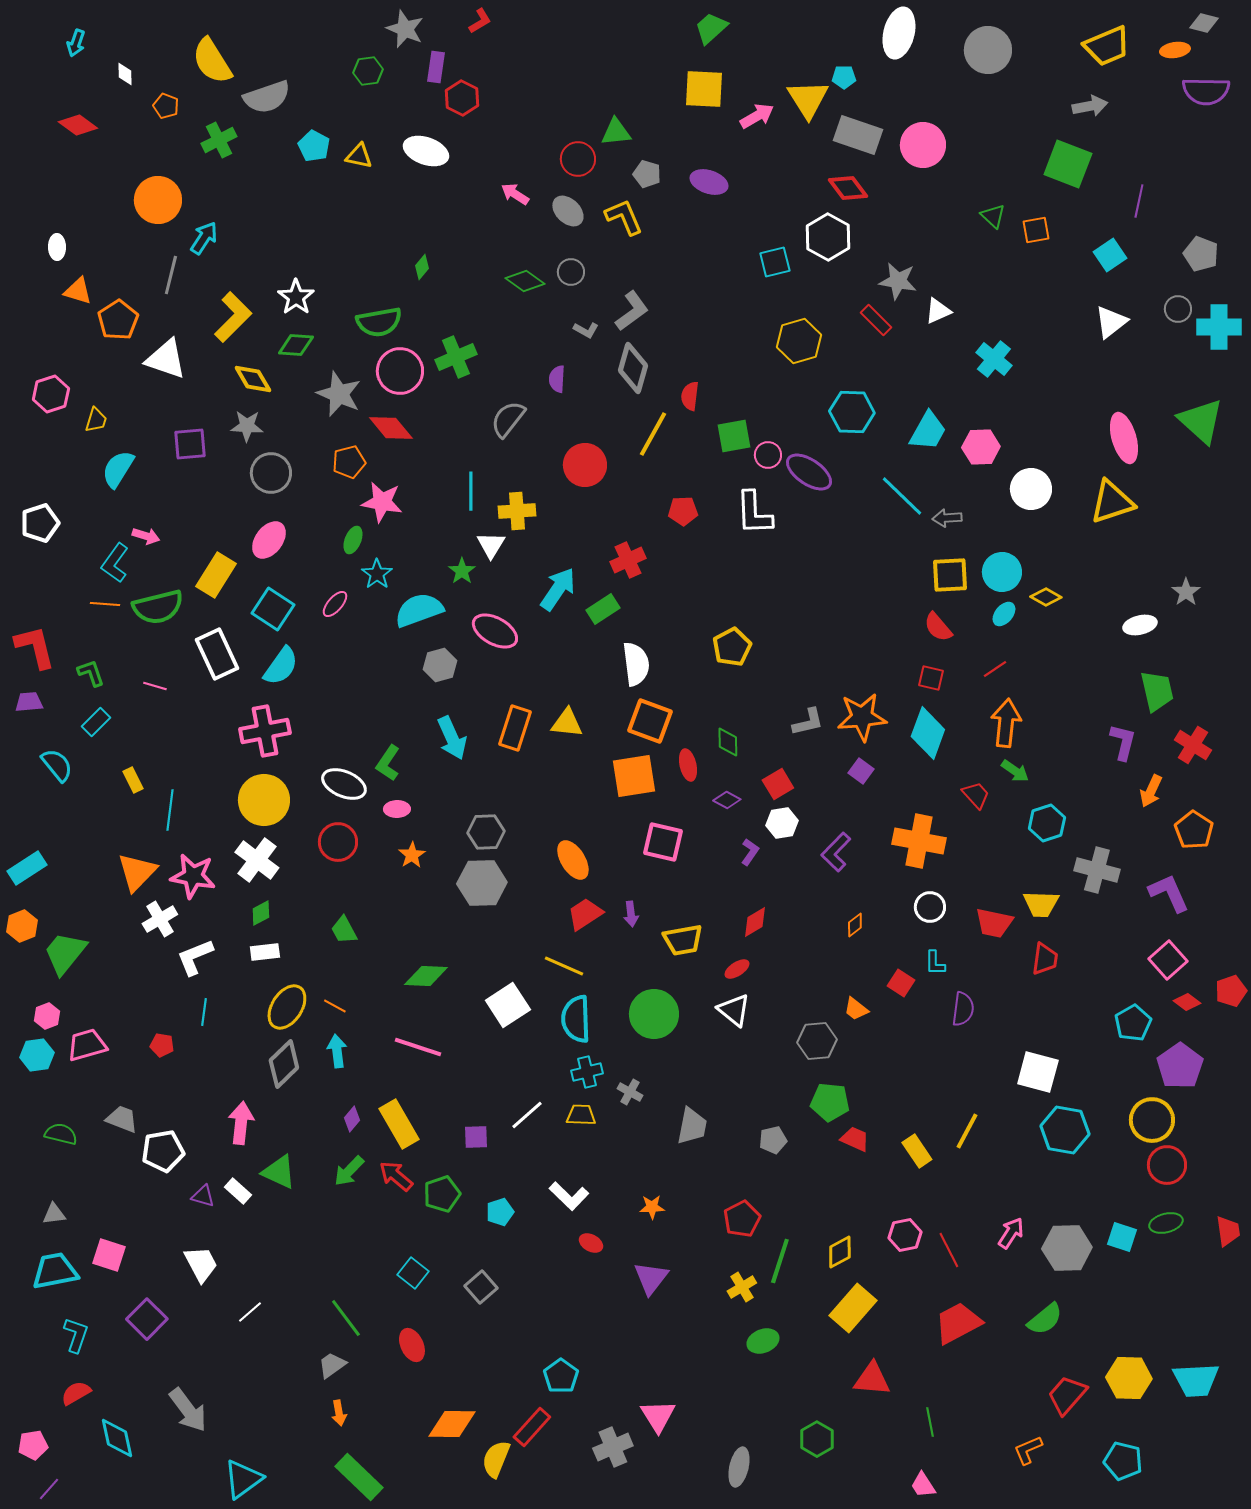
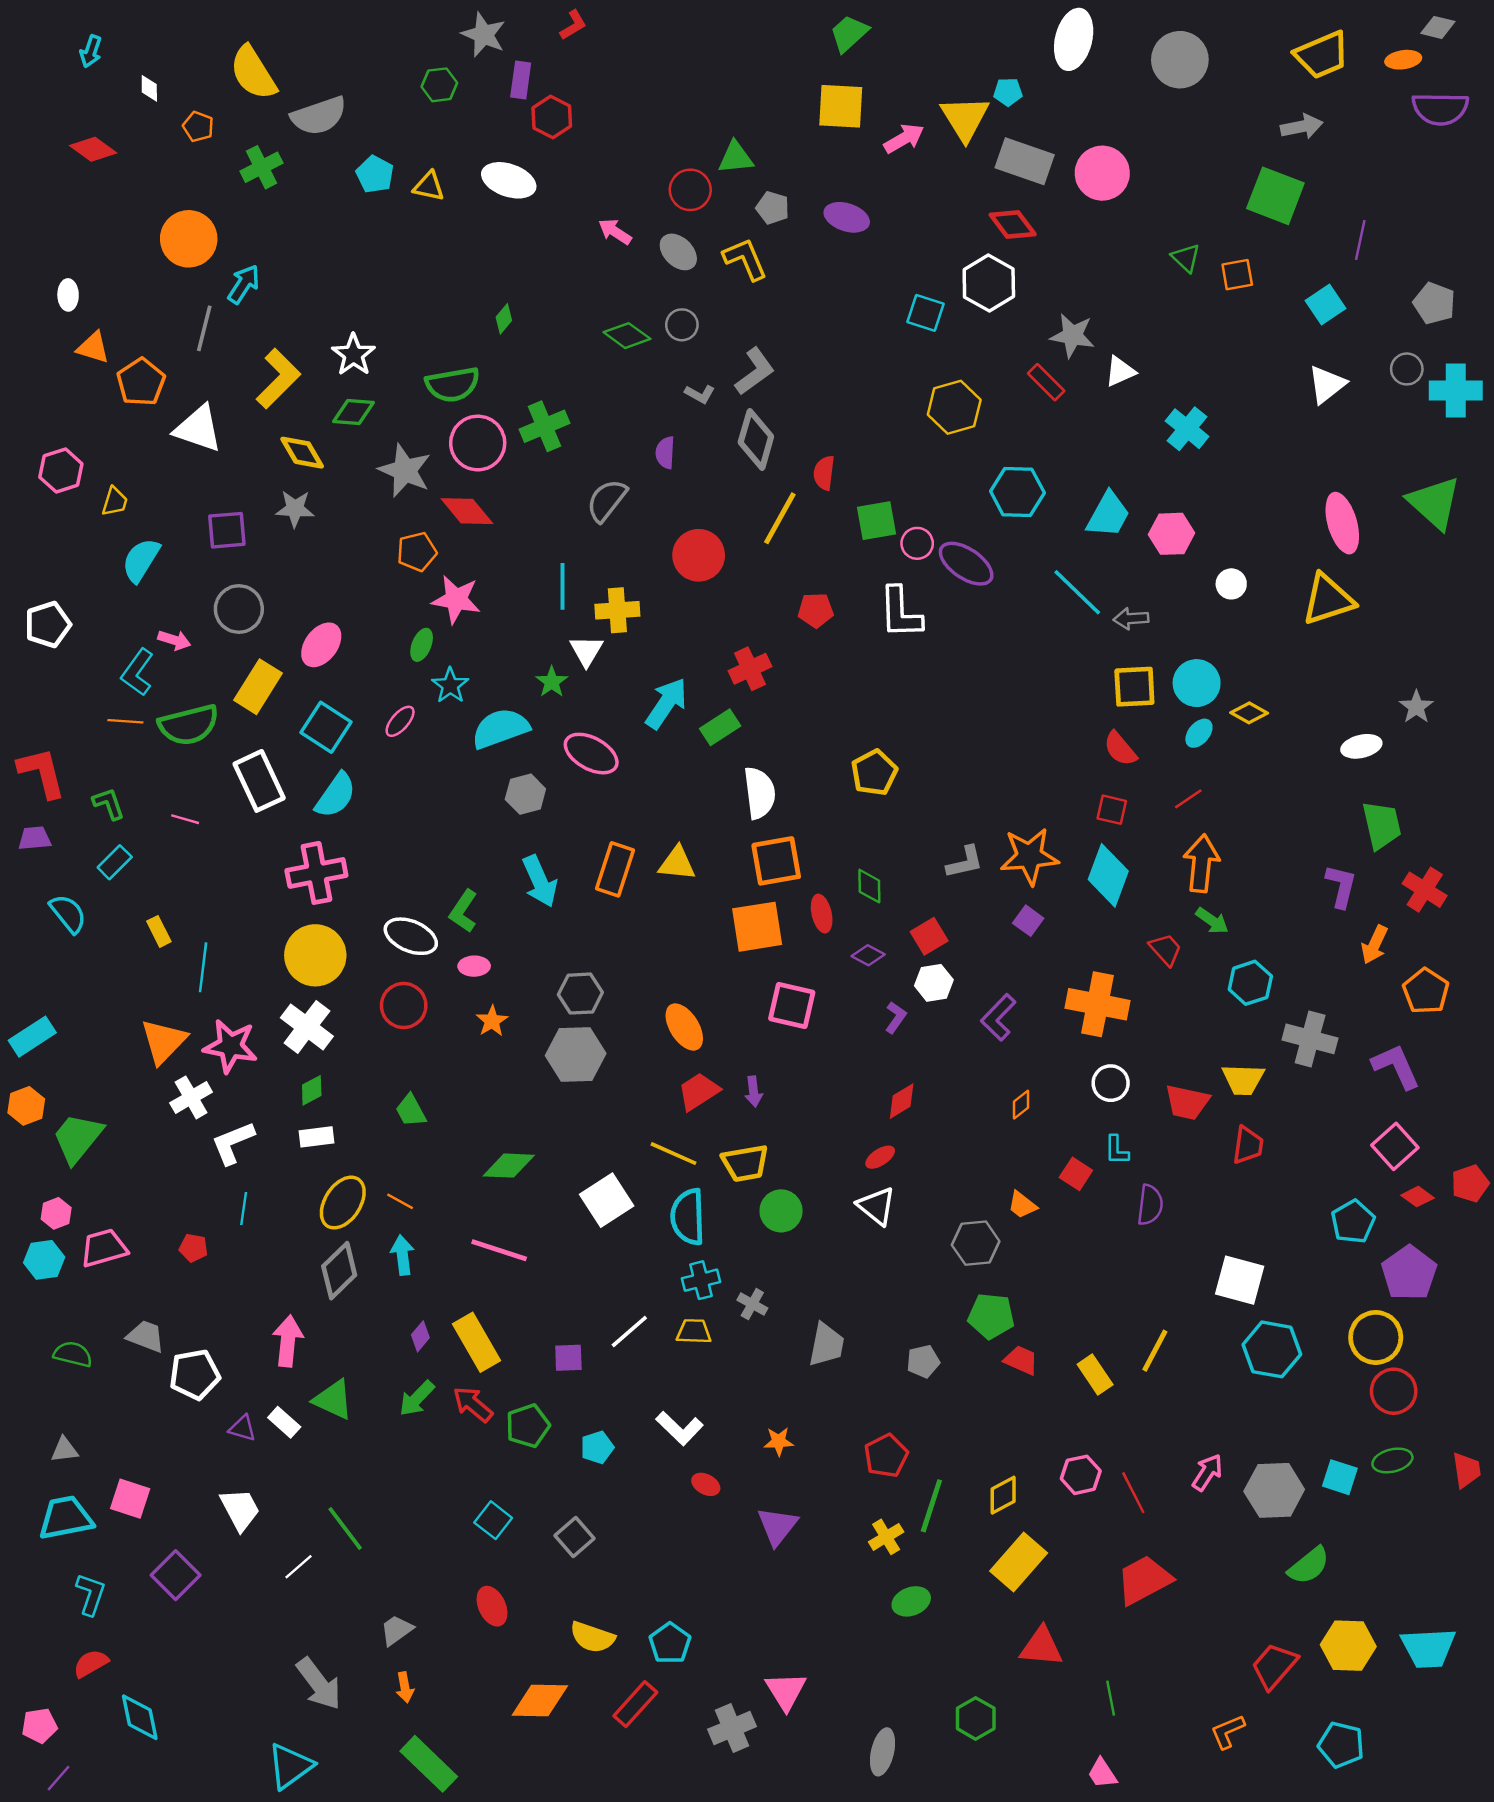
cyan square: (775, 262) -> (926, 313), turned 32
gray circle: (271, 473) -> (239, 609), moved
white circle: (1031, 489) -> (1231, 584), size x0.6
orange square: (650, 721) -> (776, 861), turned -30
yellow trapezoid: (683, 940) -> (745, 1163), moved
green circle: (654, 1014) -> (781, 1211), size x0.7
green line: (346, 1318) -> (345, 1529), moved
green semicircle: (1045, 1319) -> (1309, 1566), moved
gray arrow: (188, 1410) -> (319, 1684), moved
yellow semicircle: (496, 1459) -> (592, 1637), moved, turned -93

